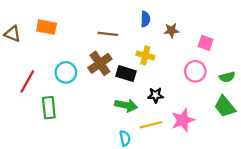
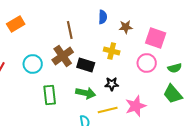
orange rectangle: (47, 27) -> (16, 24), turned -42
brown line: (108, 34) -> (70, 30), turned 72
pink square: (206, 43) -> (156, 38), size x1.5
yellow cross: (145, 55) -> (112, 51), moved
green rectangle: (49, 108) -> (50, 95), moved

